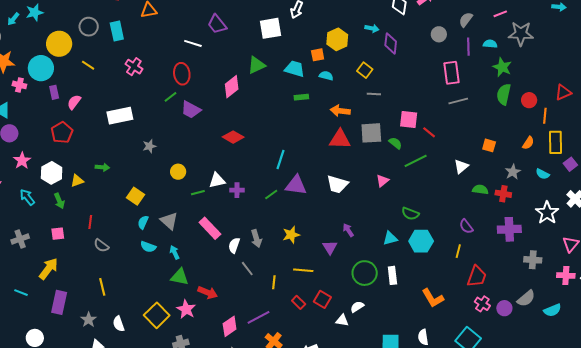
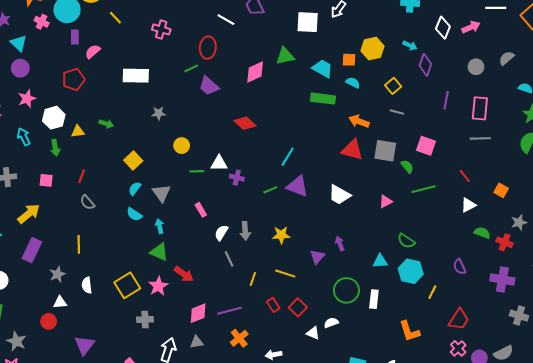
purple line: (468, 47) -> (446, 100), moved
pink cross: (134, 67) -> (161, 29), turned -30
green rectangle: (301, 97) -> (323, 99), size x1.6
red line: (429, 132) -> (465, 176), moved
pink rectangle: (210, 228) -> (201, 210), size x0.6
yellow line: (458, 251) -> (432, 292), moved

